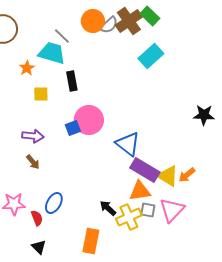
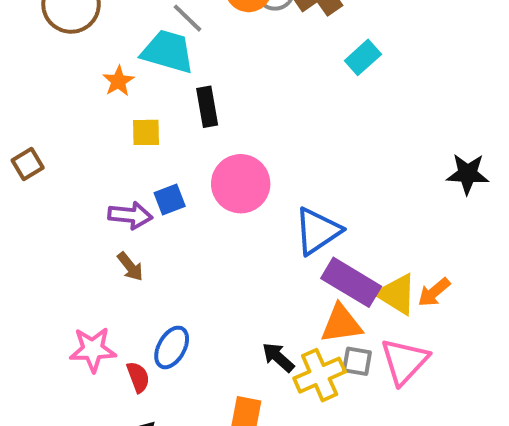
cyan rectangle: (151, 56) -> (363, 57), size x0.7
blue square: (73, 128) -> (170, 200), moved
blue triangle: (128, 144) -> (318, 231), turned 48

